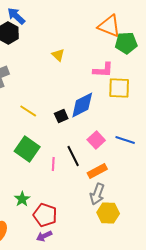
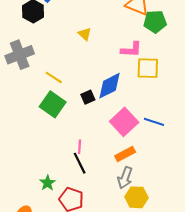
yellow line: (28, 111) -> (54, 77), moved
pink square: (96, 140) -> (124, 122), size x1.5
green square: (27, 149) -> (53, 104), moved
black line: (73, 156) -> (80, 163), moved

